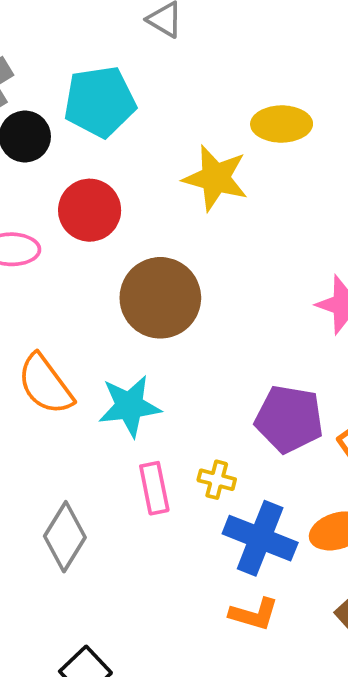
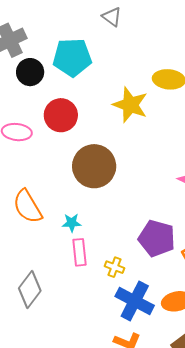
cyan star: (129, 406) -> (72, 223), size x0.6
pink rectangle: (154, 488) -> (79, 252), moved

